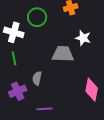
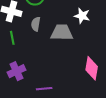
gray semicircle: (37, 78) -> (36, 24), moved

